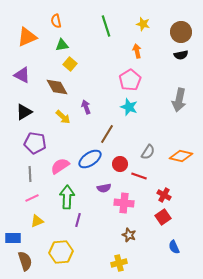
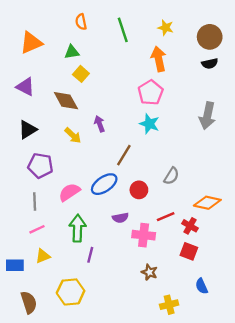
orange semicircle: (56, 21) -> (81, 22), moved
orange arrow: (137, 51) -> (159, 59), size x1.5
orange diamond: (181, 156) -> (207, 203), moved
red line: (139, 176) -> (166, 217), moved, turned -42
red square: (163, 217) -> (189, 251), turned -35
blue rectangle: (13, 238) -> (15, 265), moved
yellow cross: (119, 263) -> (169, 305), moved

